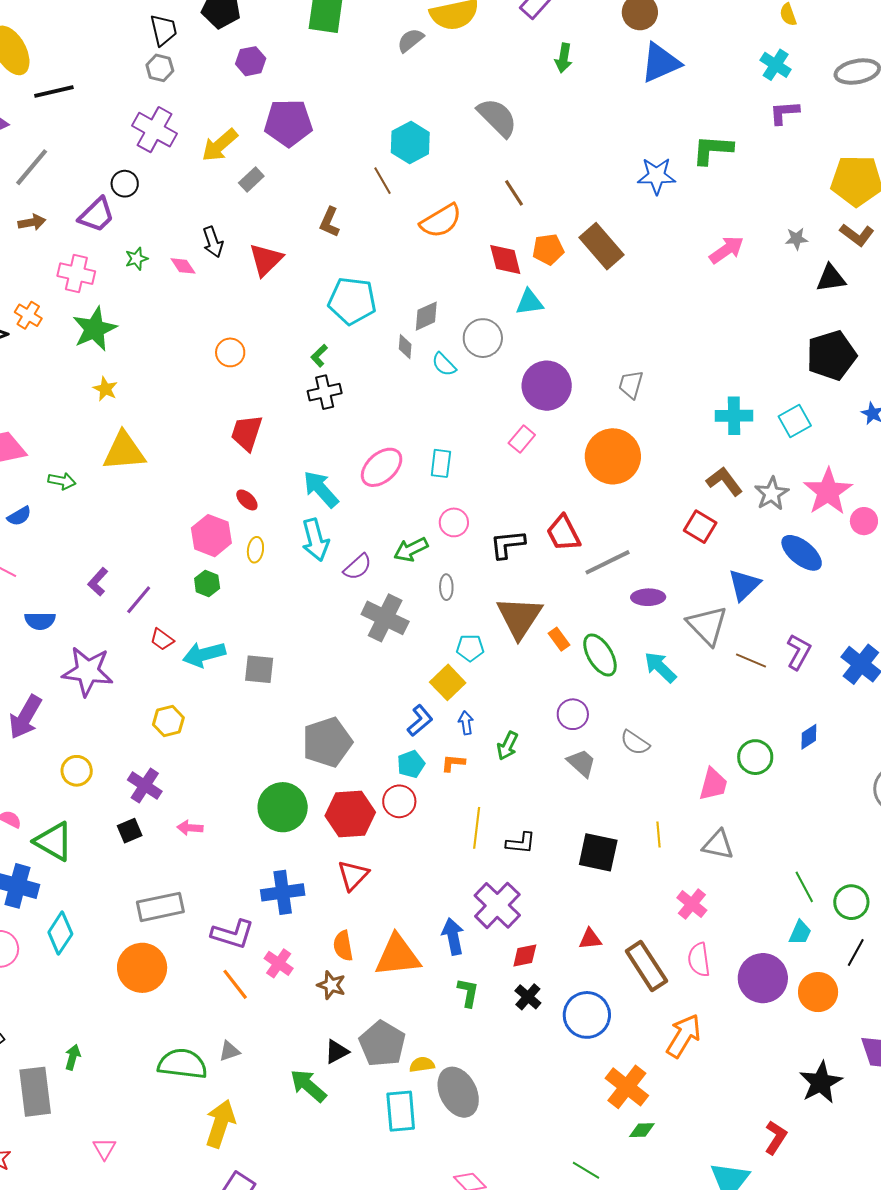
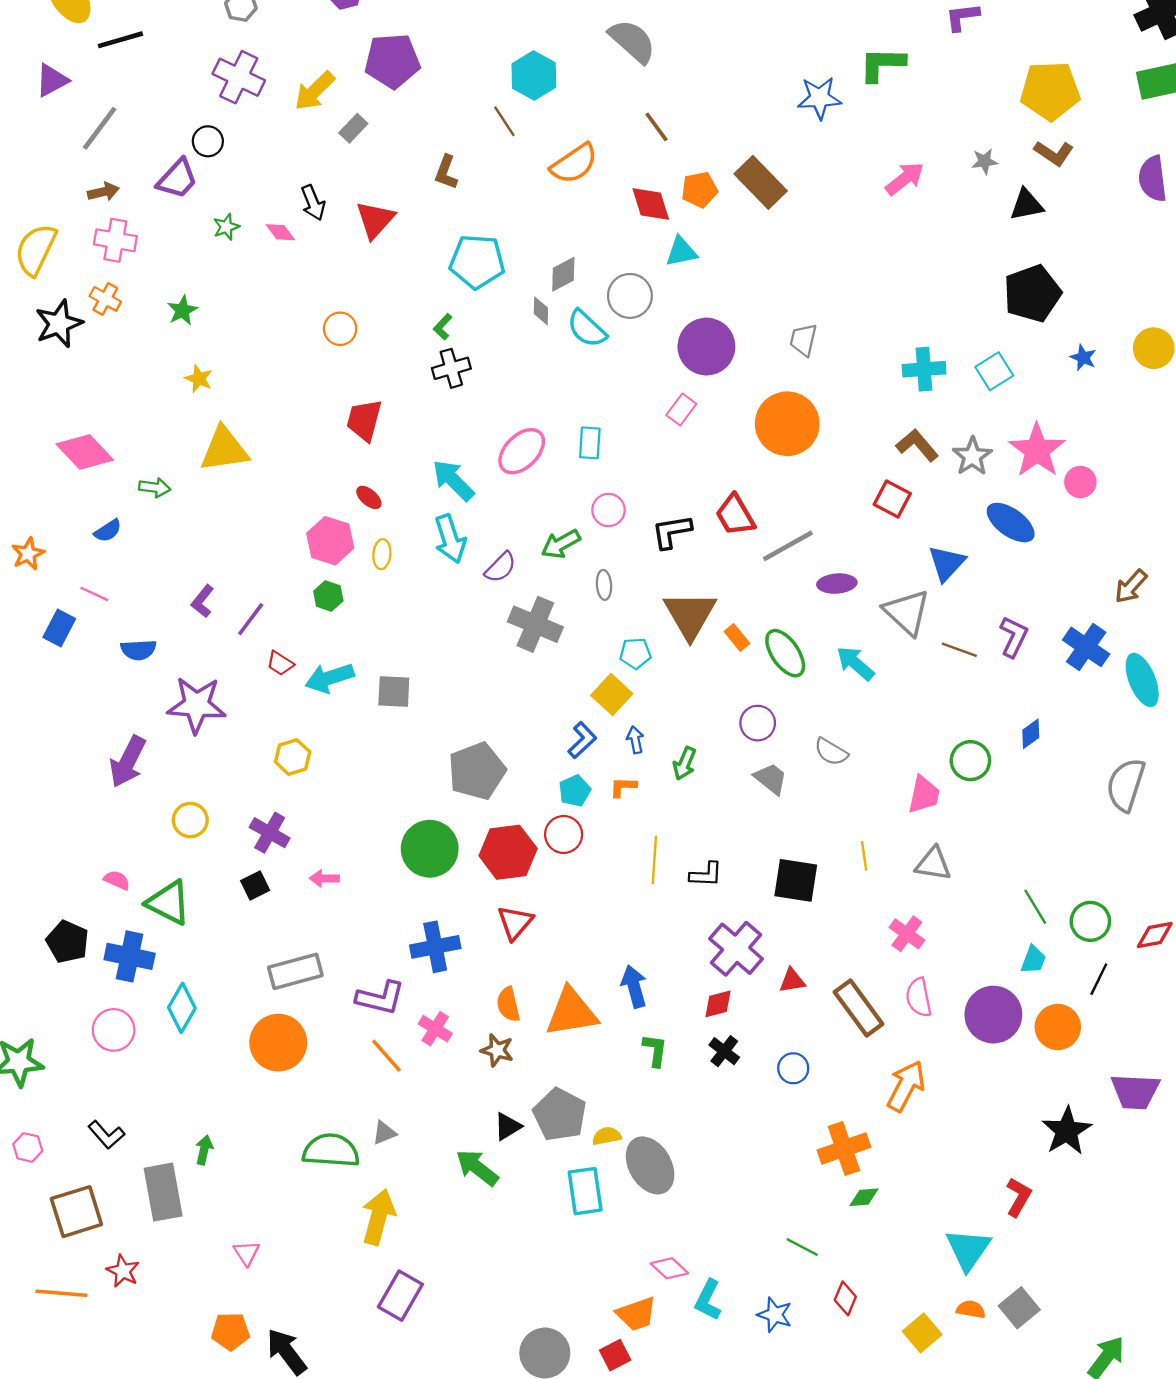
pink cross: (76, 274) -> (115, 240), moved
green star: (94, 329) -> (182, 310), size x0.6
cyan semicircle: (444, 364) -> (587, 329), size x1.4
purple cross: (497, 905) -> (736, 949), moved
blue circle: (587, 1015) -> (793, 1068), size x0.6
orange cross: (627, 1087) -> (844, 1149), turned 36

